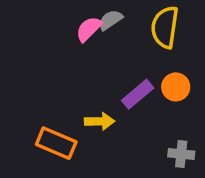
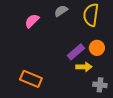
pink semicircle: (89, 29) -> (32, 21), moved
yellow arrow: (100, 121) -> (84, 67), moved

